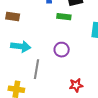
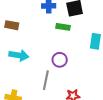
gray line: (36, 69) -> (46, 80), moved

